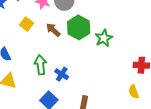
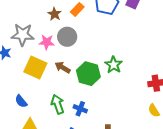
yellow square: (26, 24) -> (35, 67), size x1.6
green hexagon: (79, 27) -> (88, 74), moved

